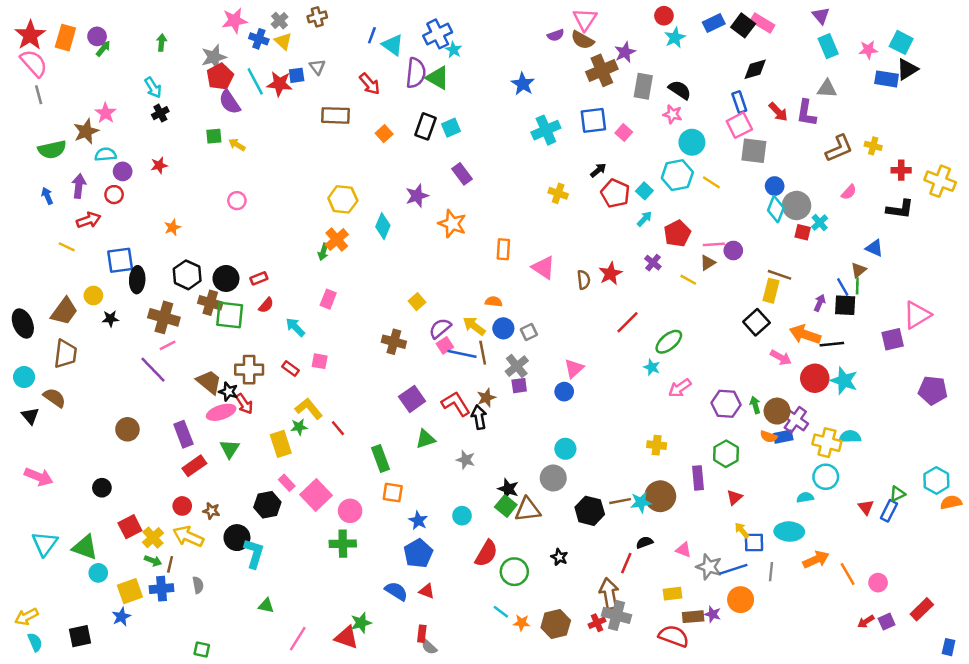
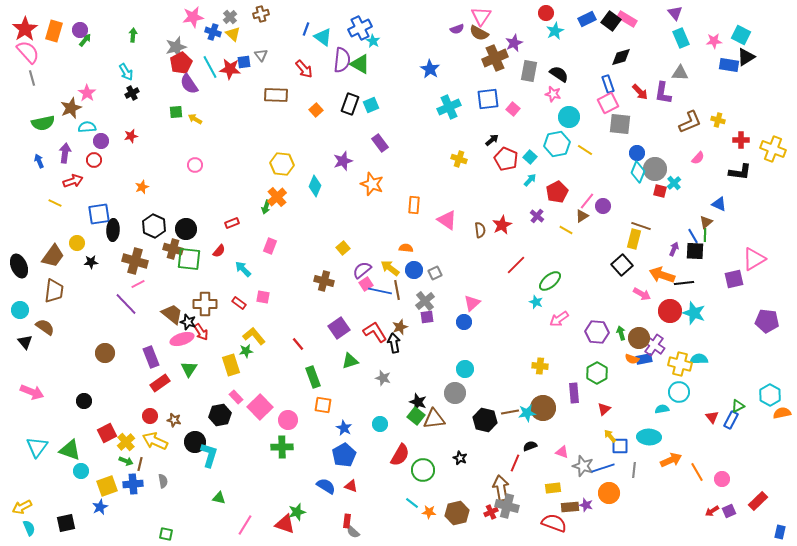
pink line: (714, 244) -> (587, 201), turned -48
red rectangle: (259, 278) -> (232, 223), moved
red line: (338, 428) -> (298, 344), moved

